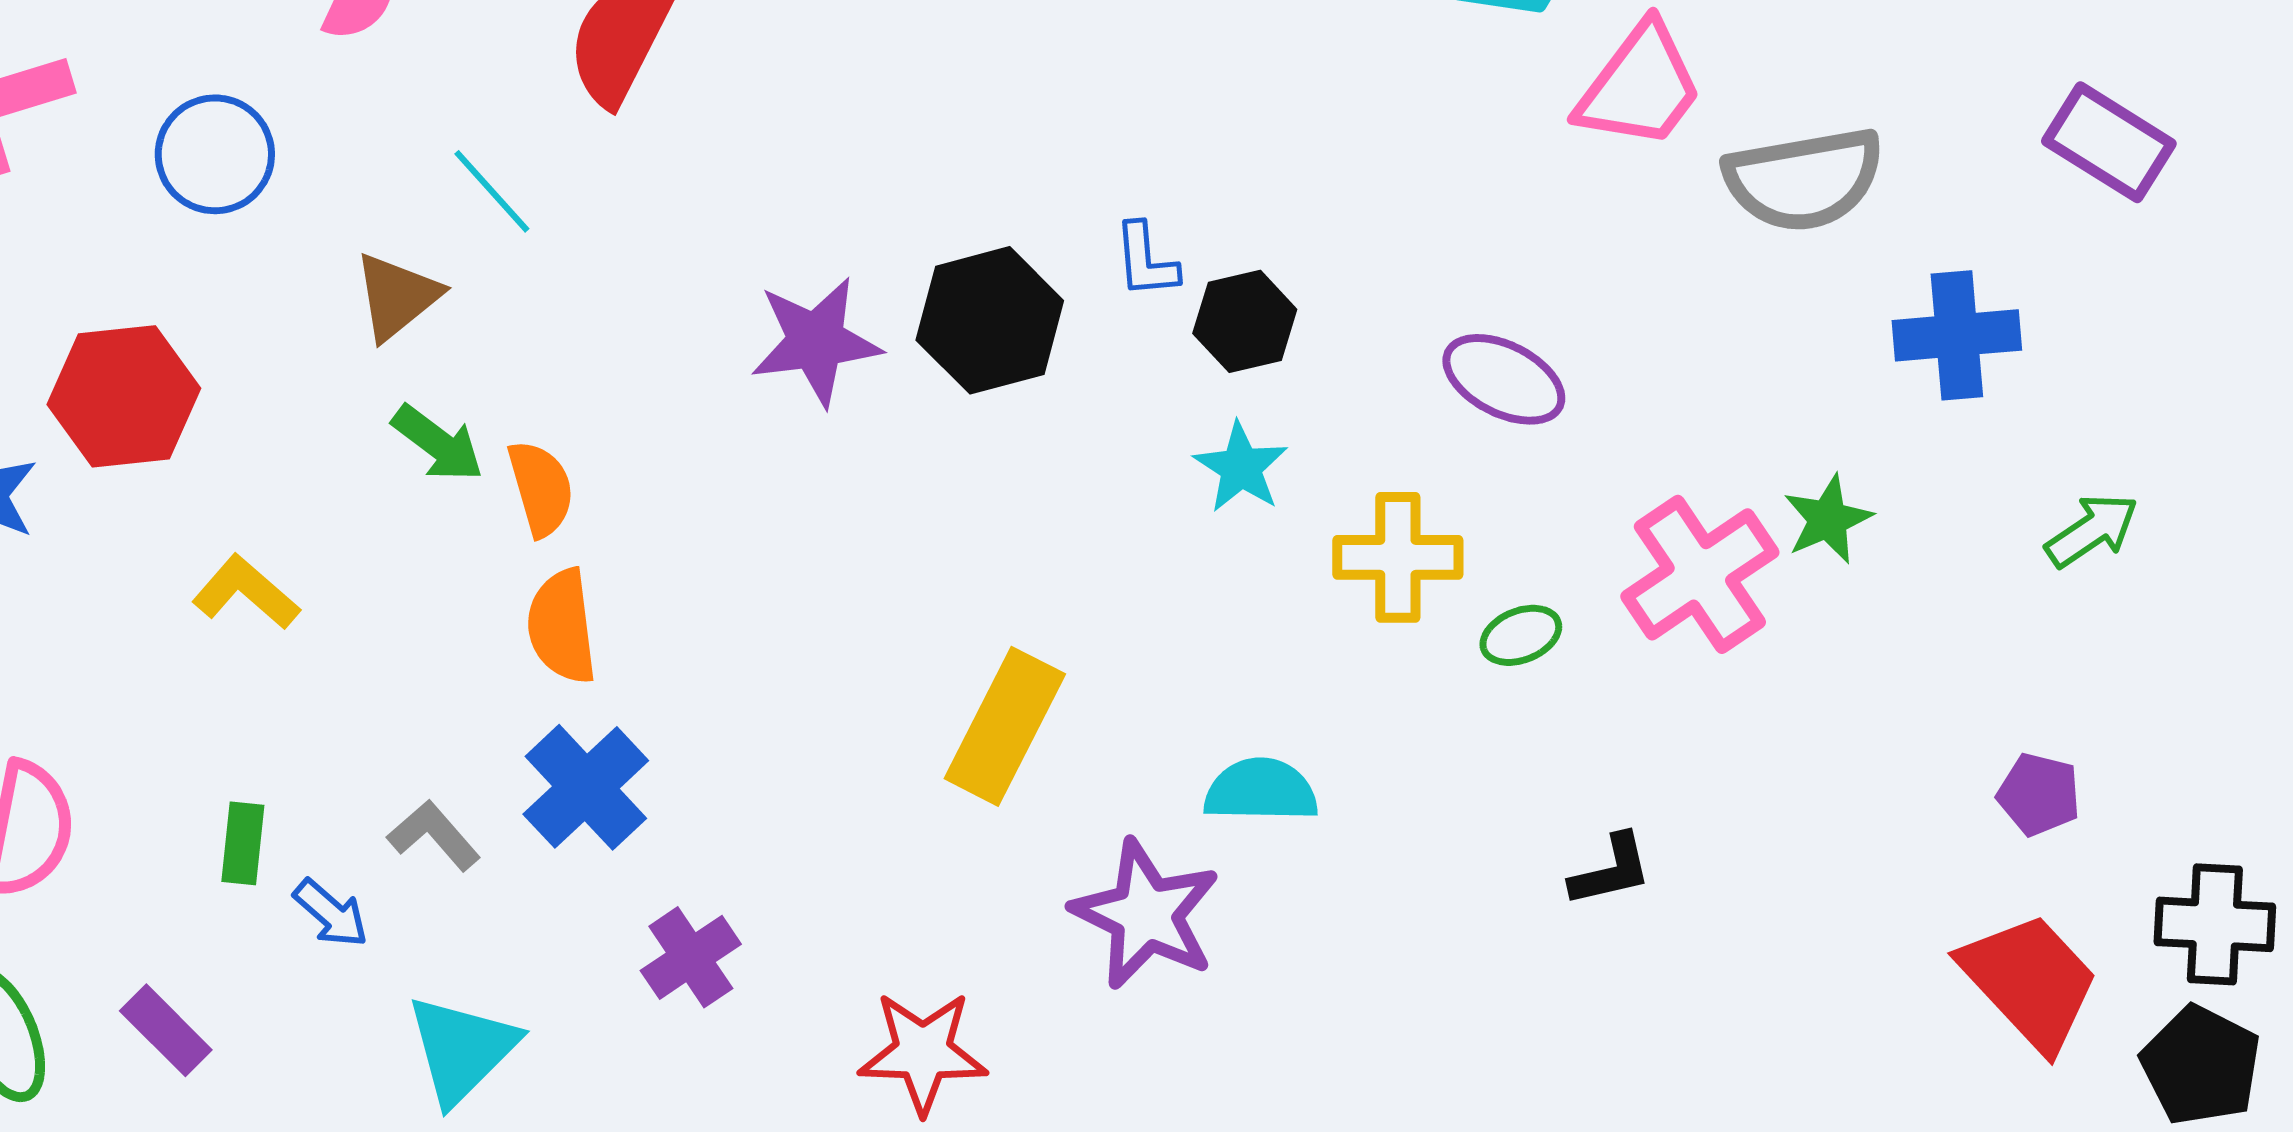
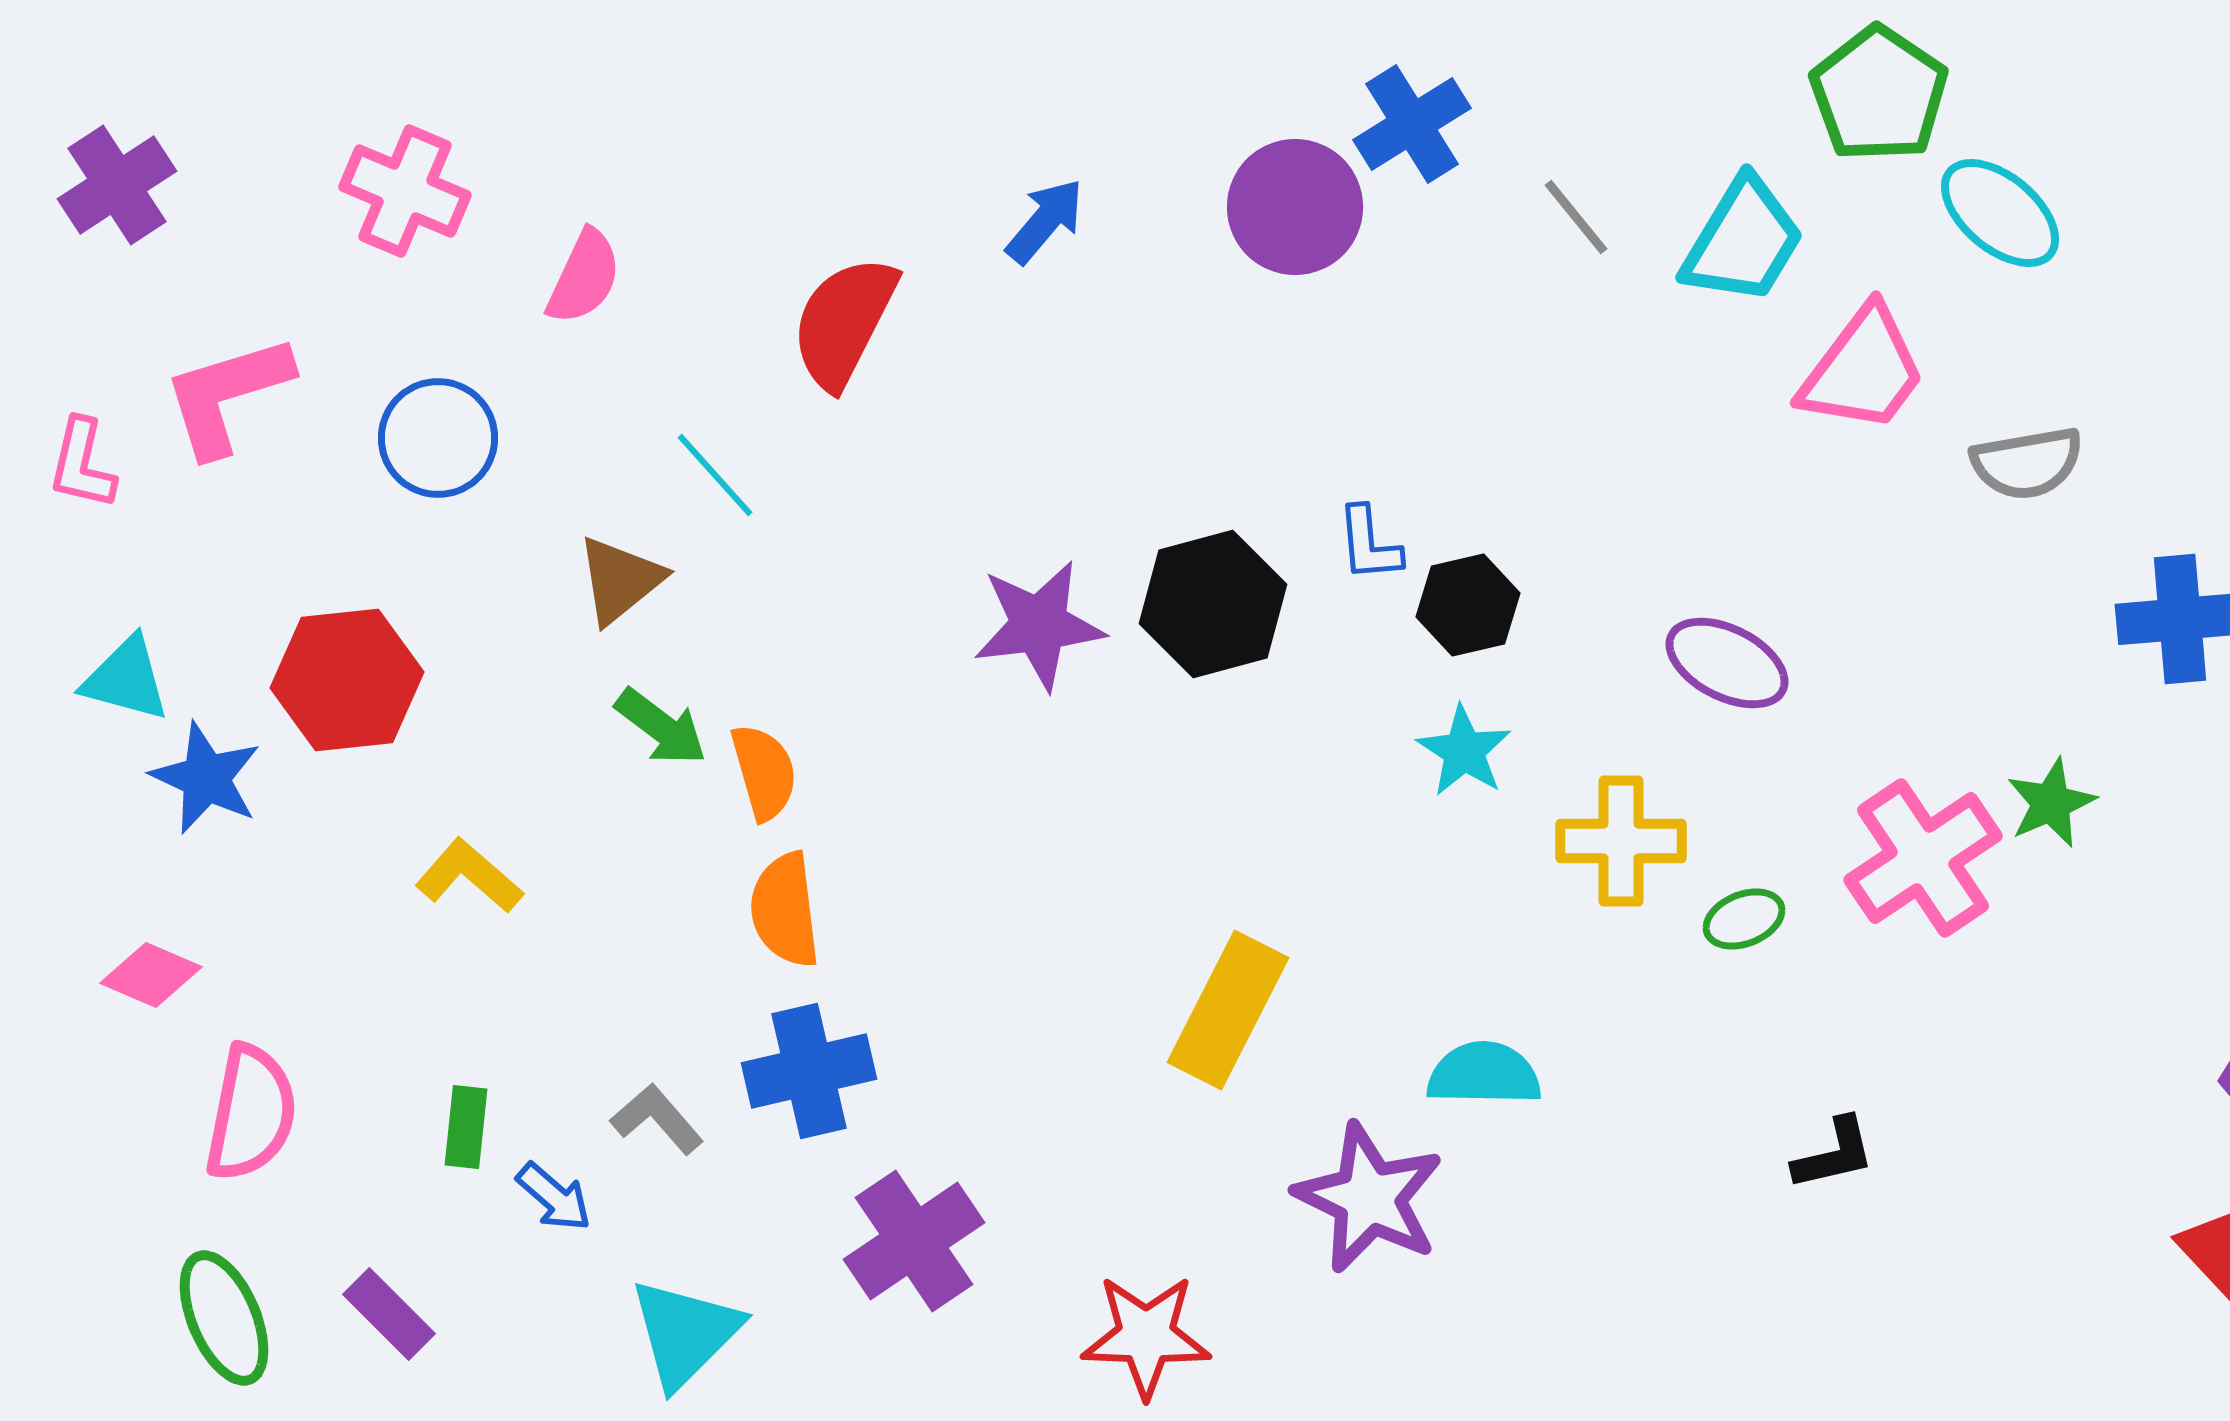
gray semicircle: (1804, 179) -> (2027, 463), size x0.7
blue cross: (586, 787) -> (809, 1071), turned 30
purple cross: (691, 957) -> (914, 1241), size x1.4

